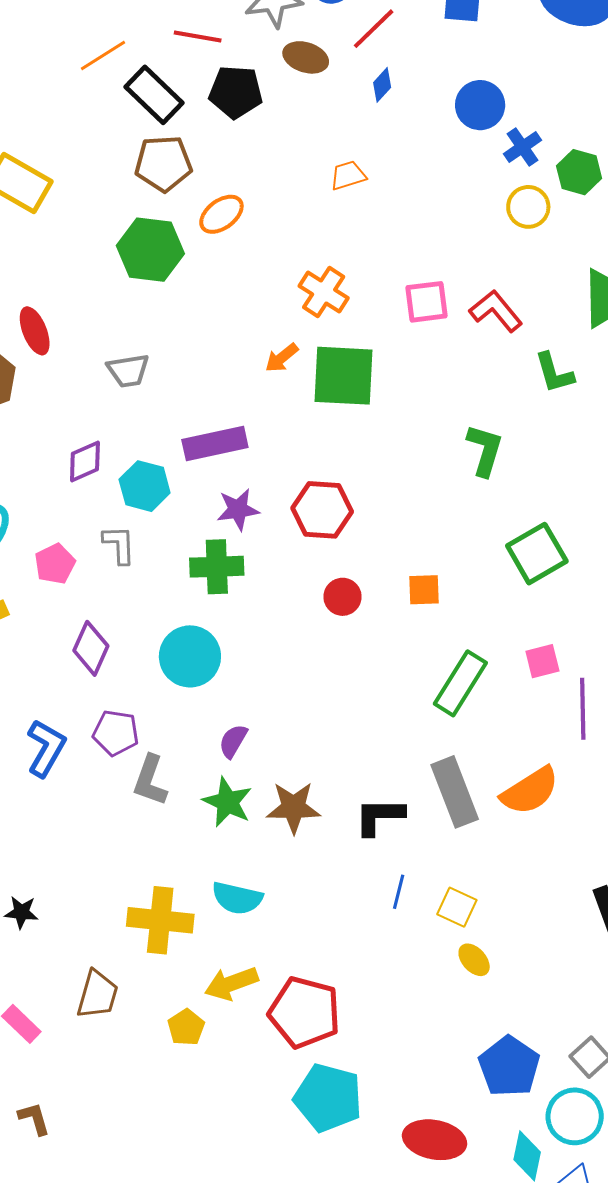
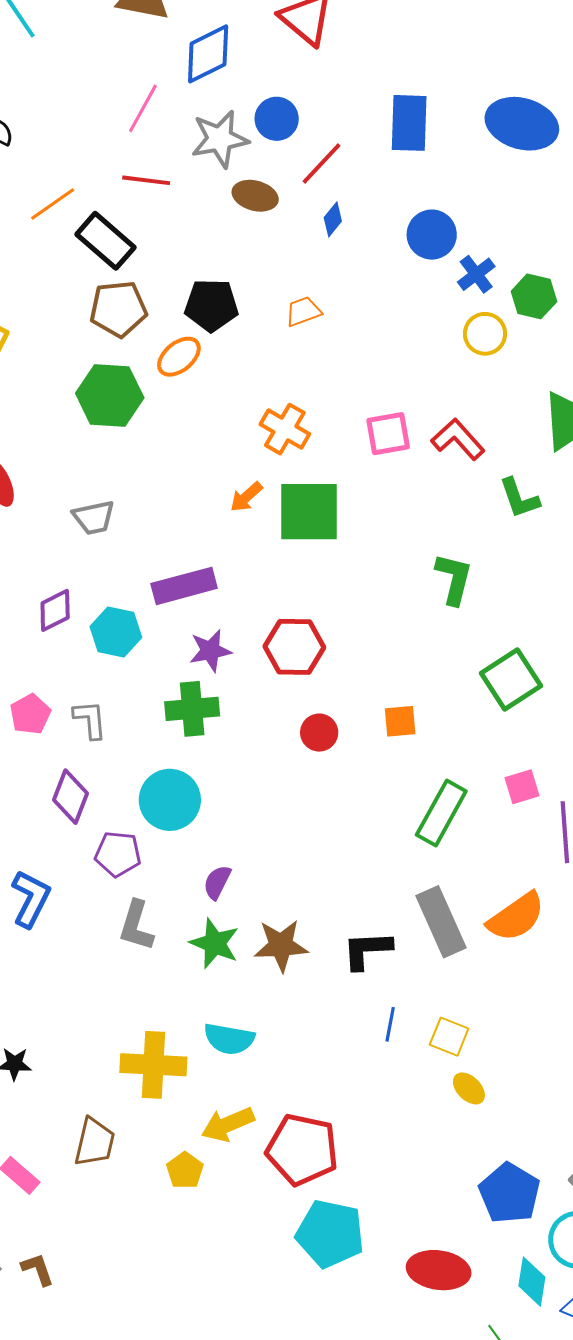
black pentagon: (236, 92) -> (211, 305), moved
gray L-shape: (119, 545) -> (90, 720), moved
purple pentagon: (116, 733) -> (118, 854), moved

